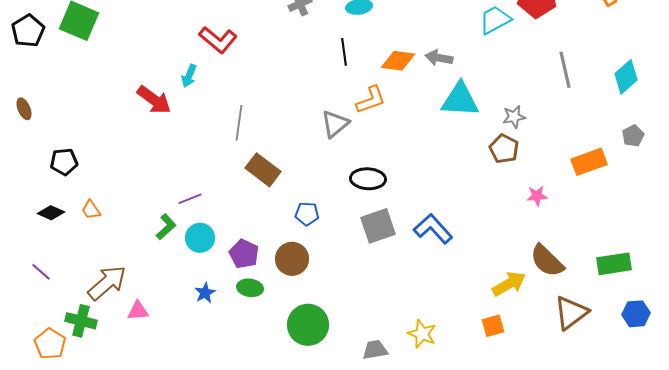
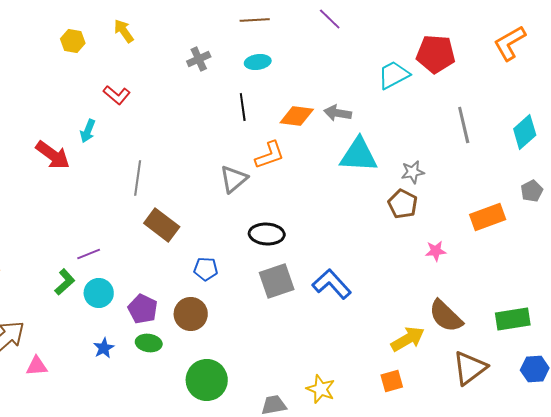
red L-shape: (218, 40) -> (117, 95), size x0.7

